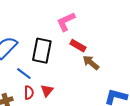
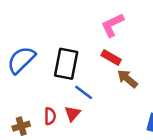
pink L-shape: (66, 22) -> (112, 25), moved
blue line: (24, 74) -> (84, 92), moved

